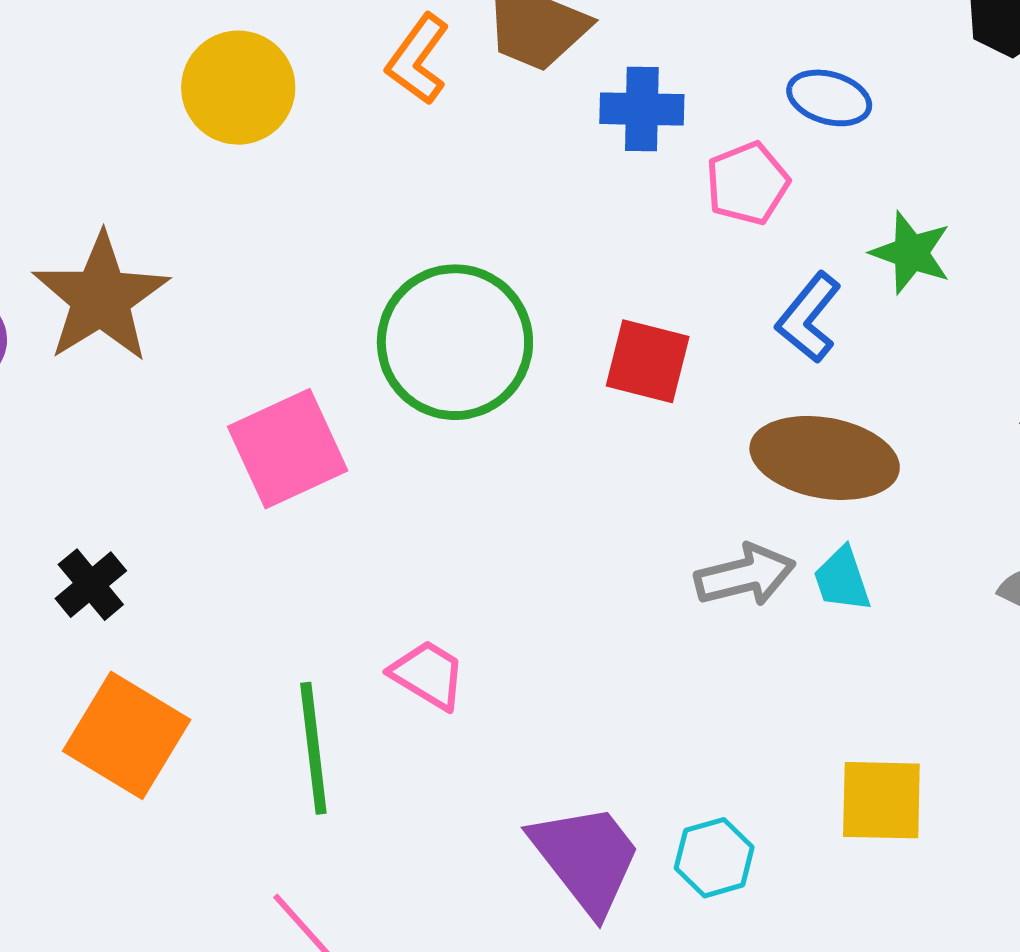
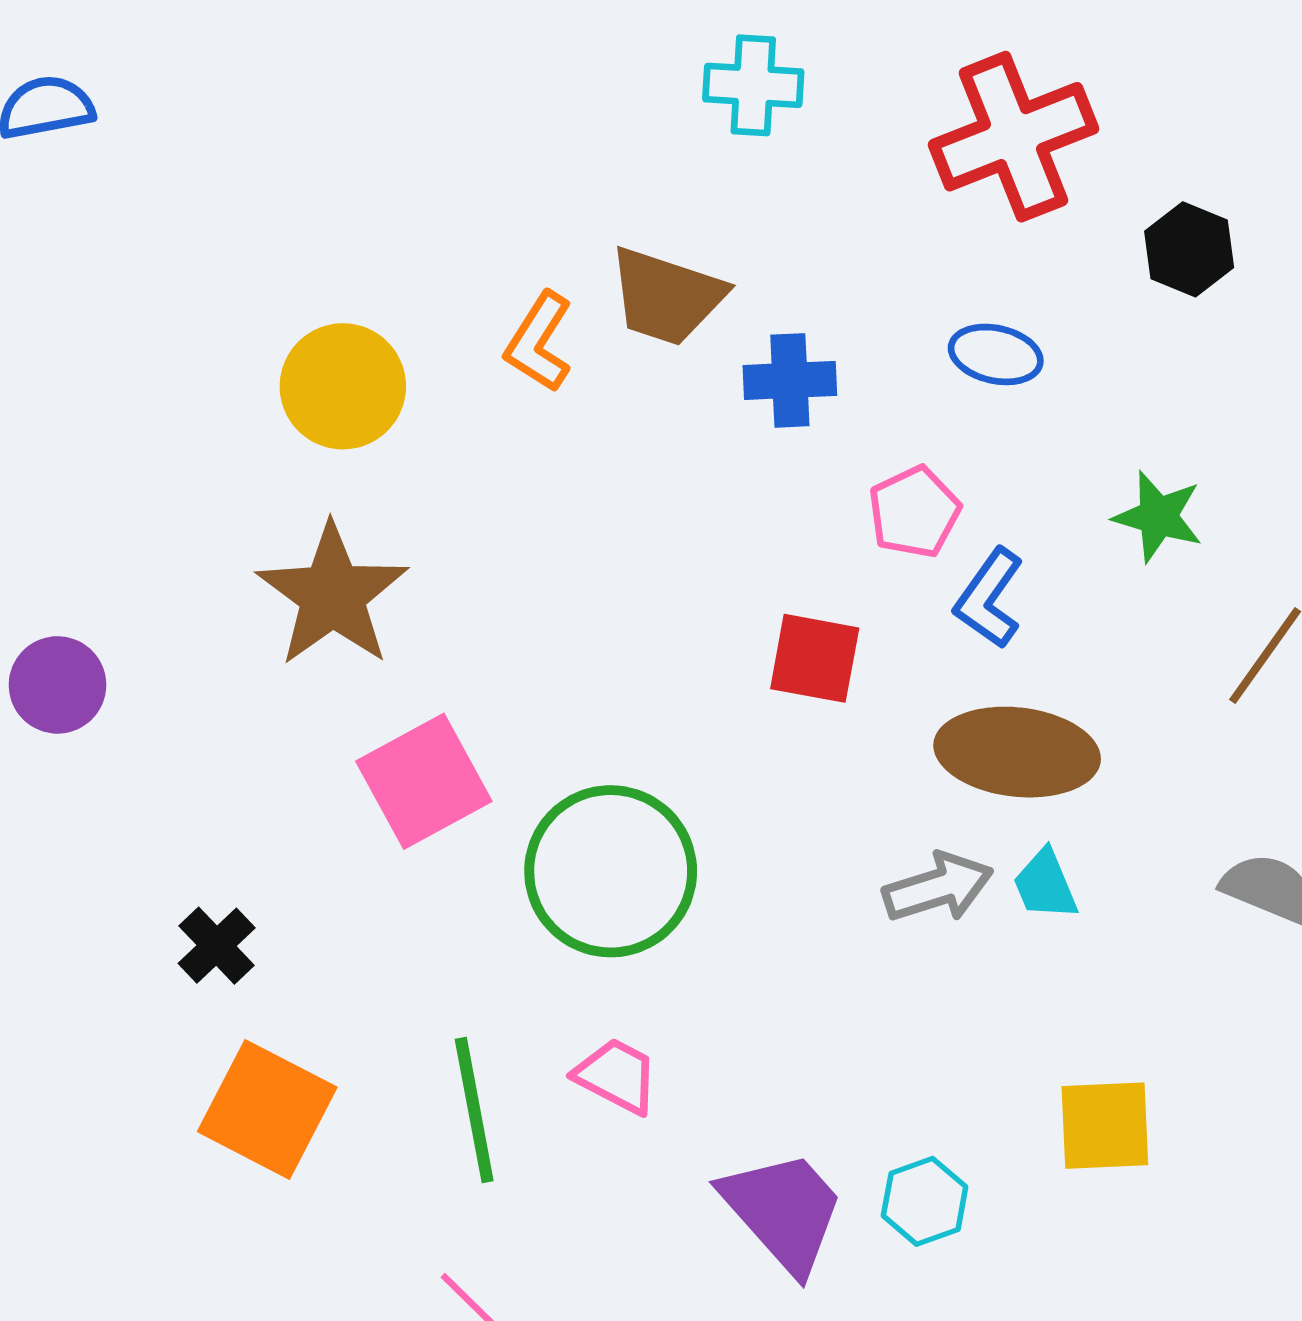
pink pentagon: (747, 183) -> (914, 512), moved
green star: (911, 253) -> (1158, 516), moved
brown star: (101, 298) -> (332, 595), moved
green circle: (455, 342) -> (611, 871), moved
pink trapezoid: (428, 675) -> (617, 1076), moved

